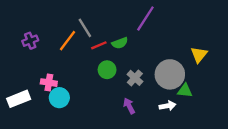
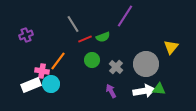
orange line: (67, 41) -> (58, 61), moved
green triangle: (185, 91) -> (159, 89), moved
white rectangle: (19, 99) -> (31, 85), moved
white arrow: (168, 106) -> (144, 91), size x1.5

